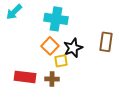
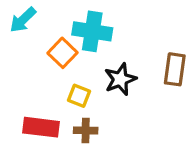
orange square: (50, 46) -> (62, 53), moved
yellow square: (61, 61) -> (79, 96), moved, turned 32

